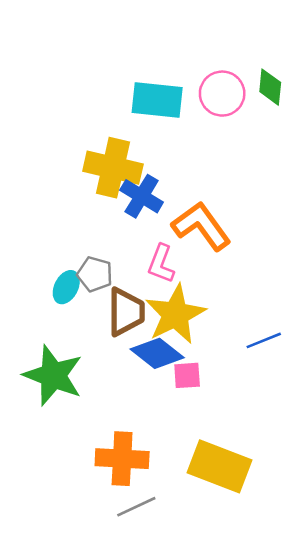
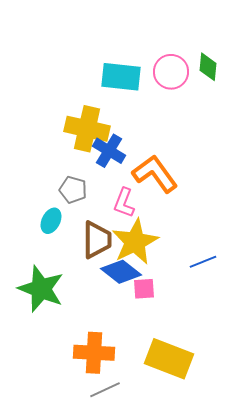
gray pentagon: (95, 274) -> (73, 190), moved

